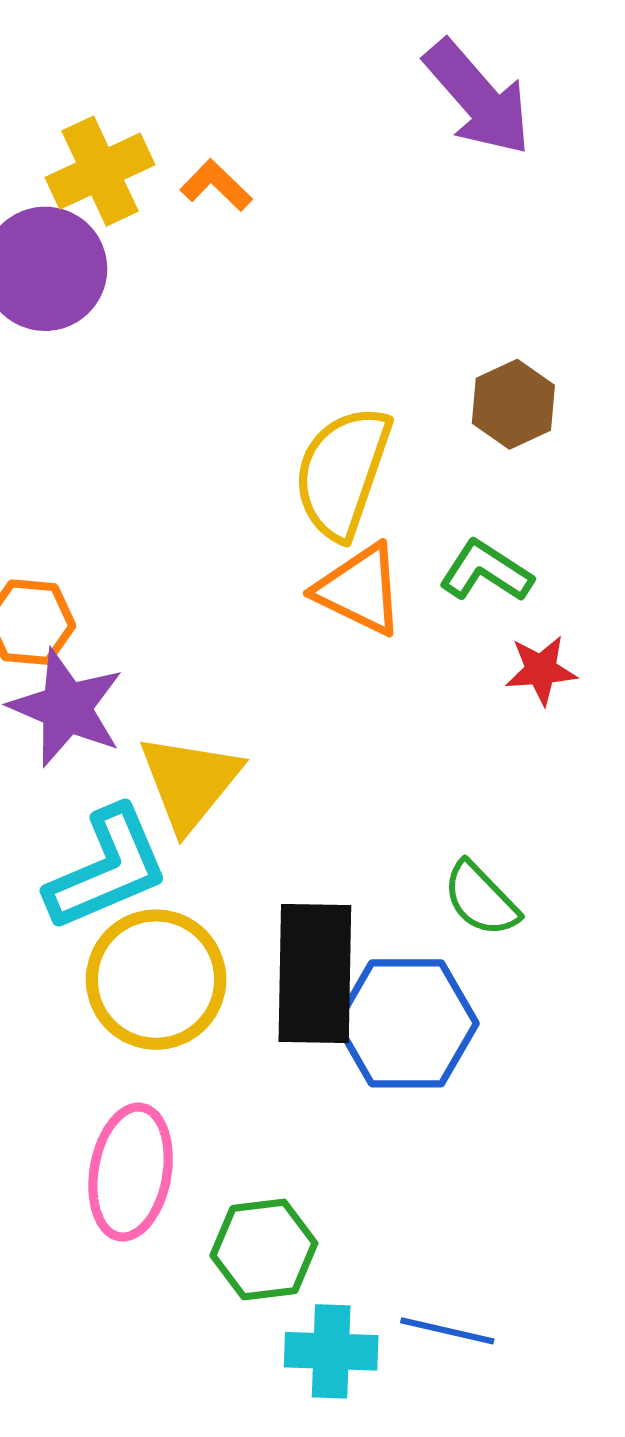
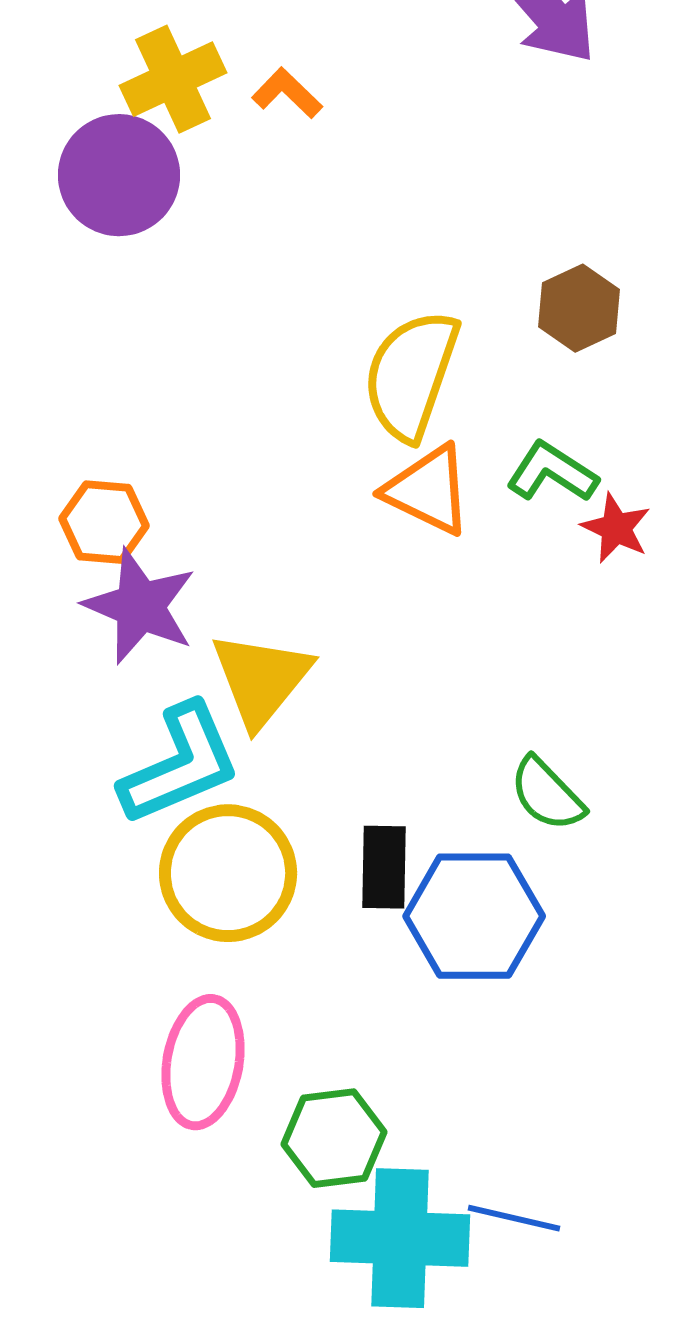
red star: (541, 670) -> (616, 528), moved, turned 30
black rectangle: (315, 973) -> (384, 867), size x0.6
cyan cross: (331, 1351) -> (400, 1238), size x1.5

